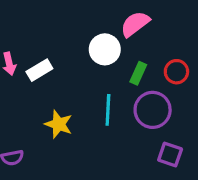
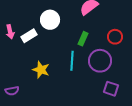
white circle: (105, 49) -> (50, 20), moved
green rectangle: (138, 73) -> (83, 39), moved

